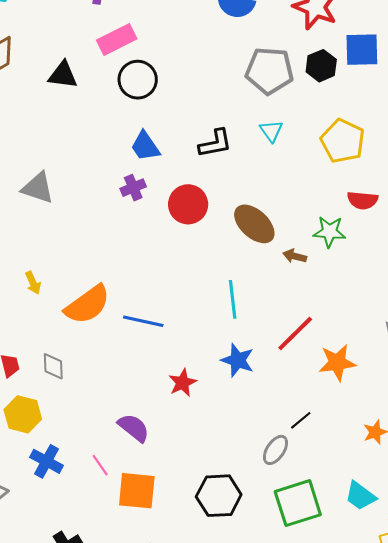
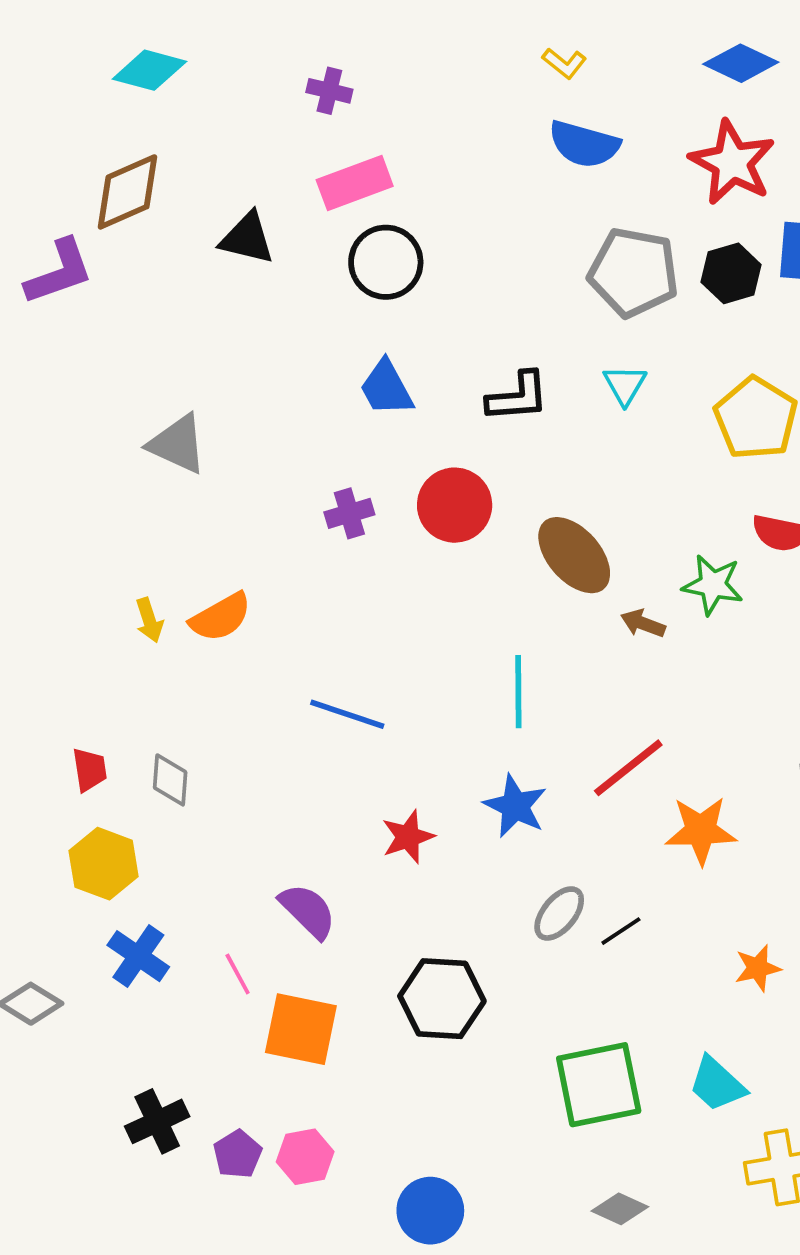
purple cross: (133, 188) -> (349, 513), moved
orange semicircle: (87, 305) -> (221, 617), moved, size x0.7
gray ellipse: (275, 450) -> (559, 914), moved
black hexagon: (219, 496) -> (442, 999), moved

